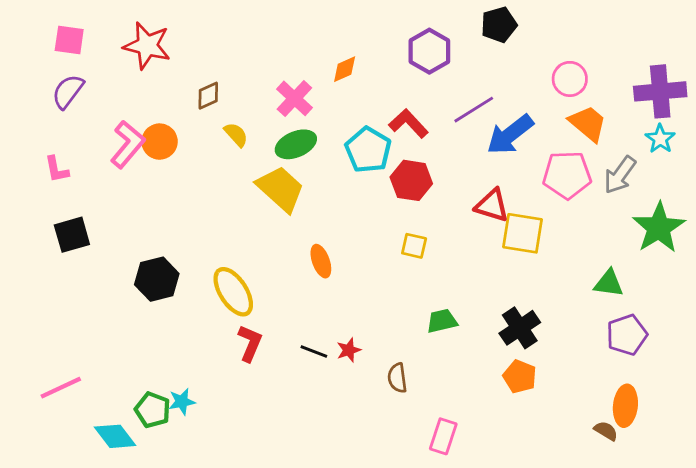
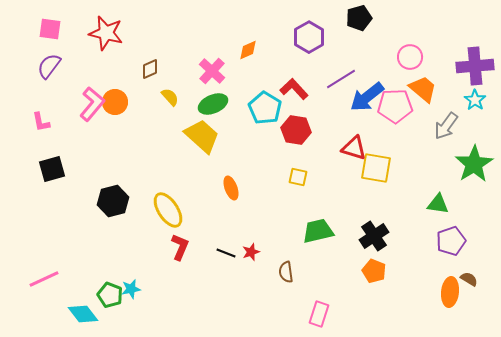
pink pentagon: (567, 175) -> (395, 106), moved
green trapezoid: (442, 321) -> (318, 231), size x1.4
brown semicircle: (606, 431) -> (469, 279), moved

